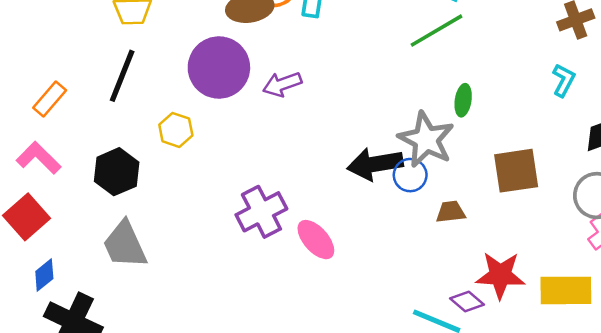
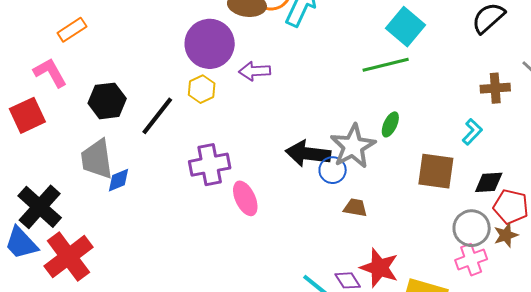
black line: (122, 76) -> (157, 116), moved
yellow hexagon: (176, 130) -> (202, 89), moved
brown square: (516, 171) -> (436, 171), moved
blue diamond: (44, 275) -> (119, 180), moved

